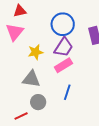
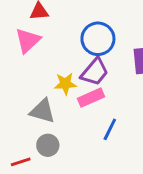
yellow star: (36, 52) -> (65, 84), moved
blue line: (67, 92) -> (110, 129), moved

